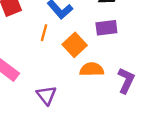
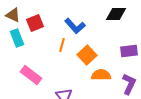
purple rectangle: (106, 28) -> (129, 51), moved

